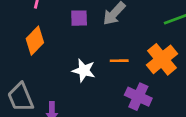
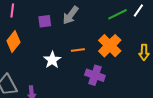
white star: (84, 70) -> (52, 60), turned 30

